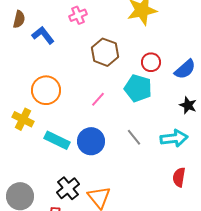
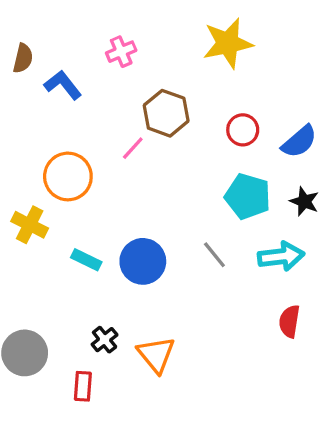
cyan pentagon: (138, 88) -> (248, 196), moved
pink line: (98, 99) -> (133, 148), moved
cyan rectangle: (57, 140) -> (86, 260), size x0.7
black cross: (68, 188) -> (105, 340), size x0.7

